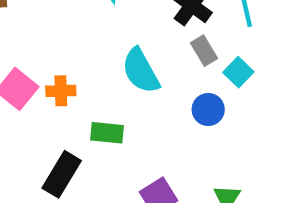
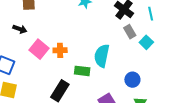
cyan semicircle: (141, 71) -> (102, 56), moved, turned 40
blue circle: (208, 109) -> (132, 80), moved

